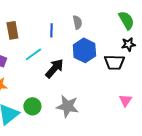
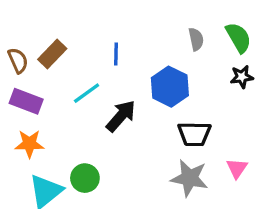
gray semicircle: (77, 22) -> (196, 39), moved
brown rectangle: (12, 30) -> (52, 54), turned 54
black trapezoid: (114, 62) -> (194, 134), moved
gray star: (67, 106) -> (189, 178), moved

